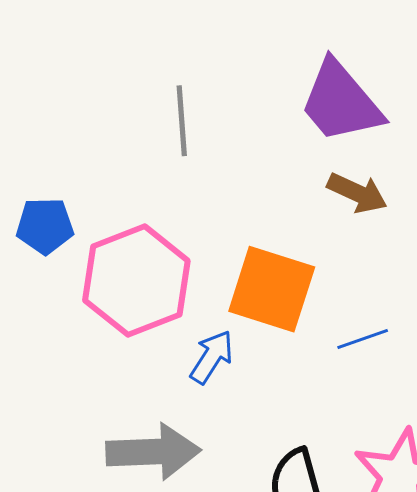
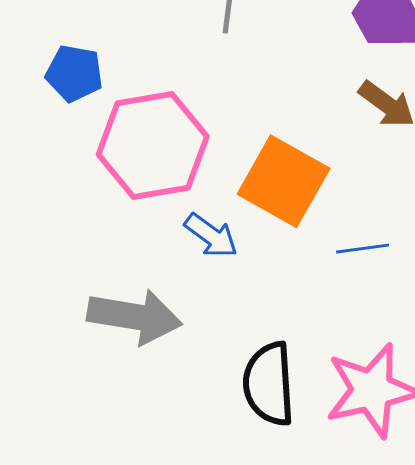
blue arrow: (212, 357) -> (211, 236), turned 82

